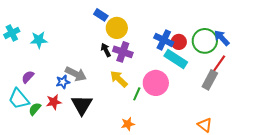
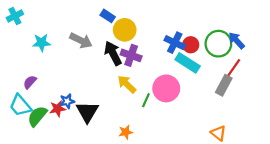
cyan cross: (12, 33) -> (15, 16), moved
black arrow: (106, 50) -> (113, 53), size x1.6
gray arrow: (76, 74) -> (81, 40), moved
blue star: (63, 82) -> (67, 101), moved
green semicircle: (35, 109) -> (37, 116), size x1.5
orange star: (128, 124) -> (126, 132), moved

